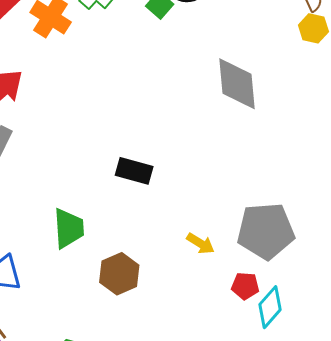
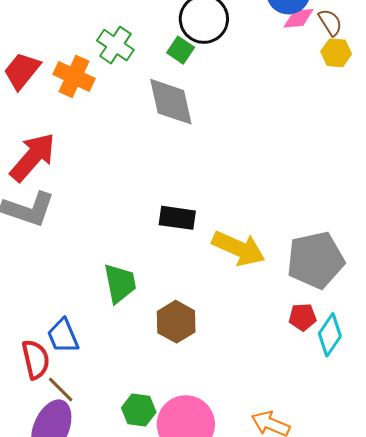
gray diamond: (237, 84) -> (171, 102), moved
yellow arrow: (201, 243) -> (239, 248), moved, size x1.8

